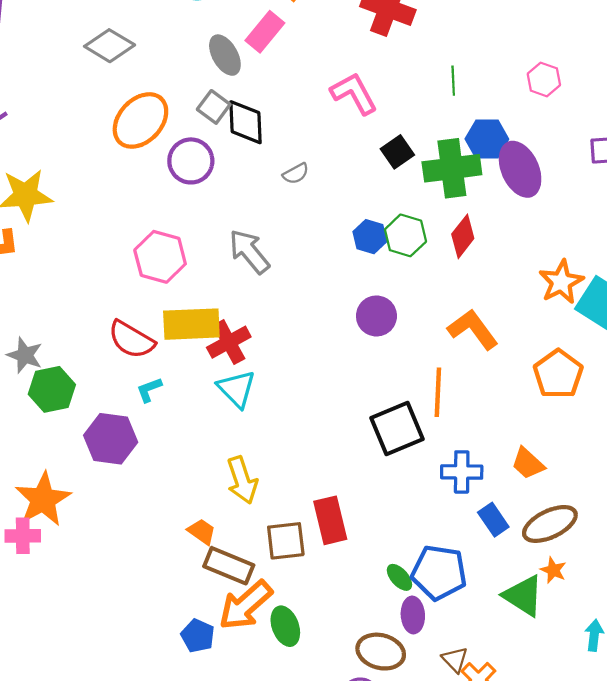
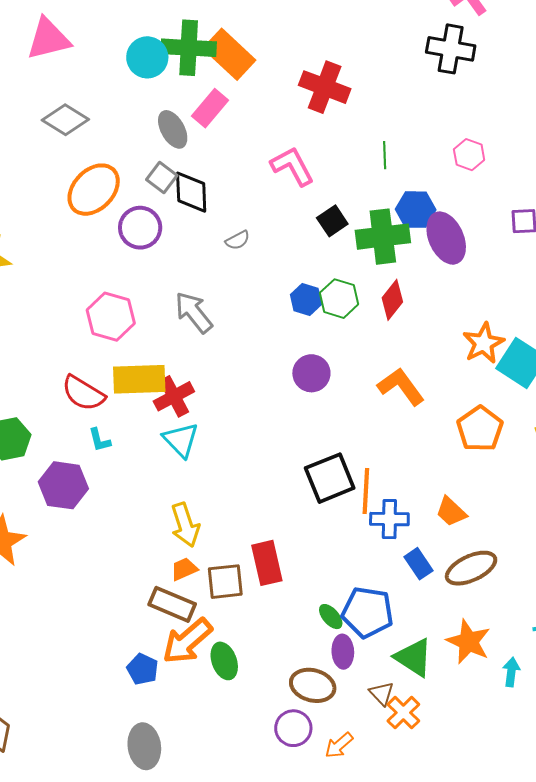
cyan L-shape: (149, 390) -> (99, 440), turned -84
orange line: (438, 392) -> (366, 491), moved
orange trapezoid: (202, 532) -> (184, 569), moved, turned -60
orange star: (553, 570) -> (468, 642), moved, size x1.8
green triangle: (523, 596) -> (414, 657), moved

